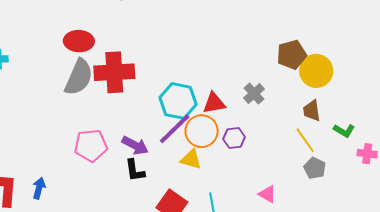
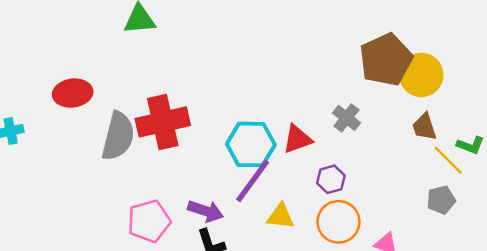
red ellipse: (79, 41) -> (73, 93), moved
brown pentagon: (292, 55) -> (386, 60), size x1.4
orange circle: (202, 131) -> (338, 222), moved
yellow line: (305, 140) -> (448, 160), moved
gray pentagon: (315, 168) -> (441, 200), turned -30

